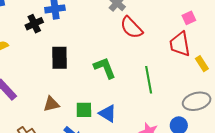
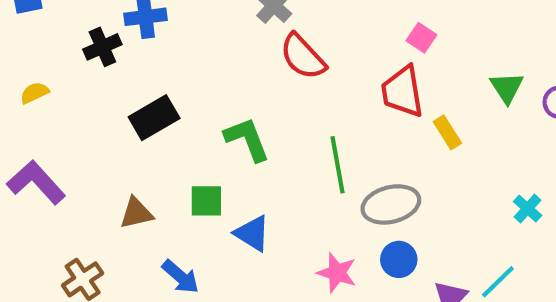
pink square: (189, 18) -> (421, 38), turned -32
black rectangle: (60, 58) -> (154, 118), turned 60
gray ellipse: (197, 101) -> (391, 204), moved
green square: (84, 110) -> (206, 201), moved

